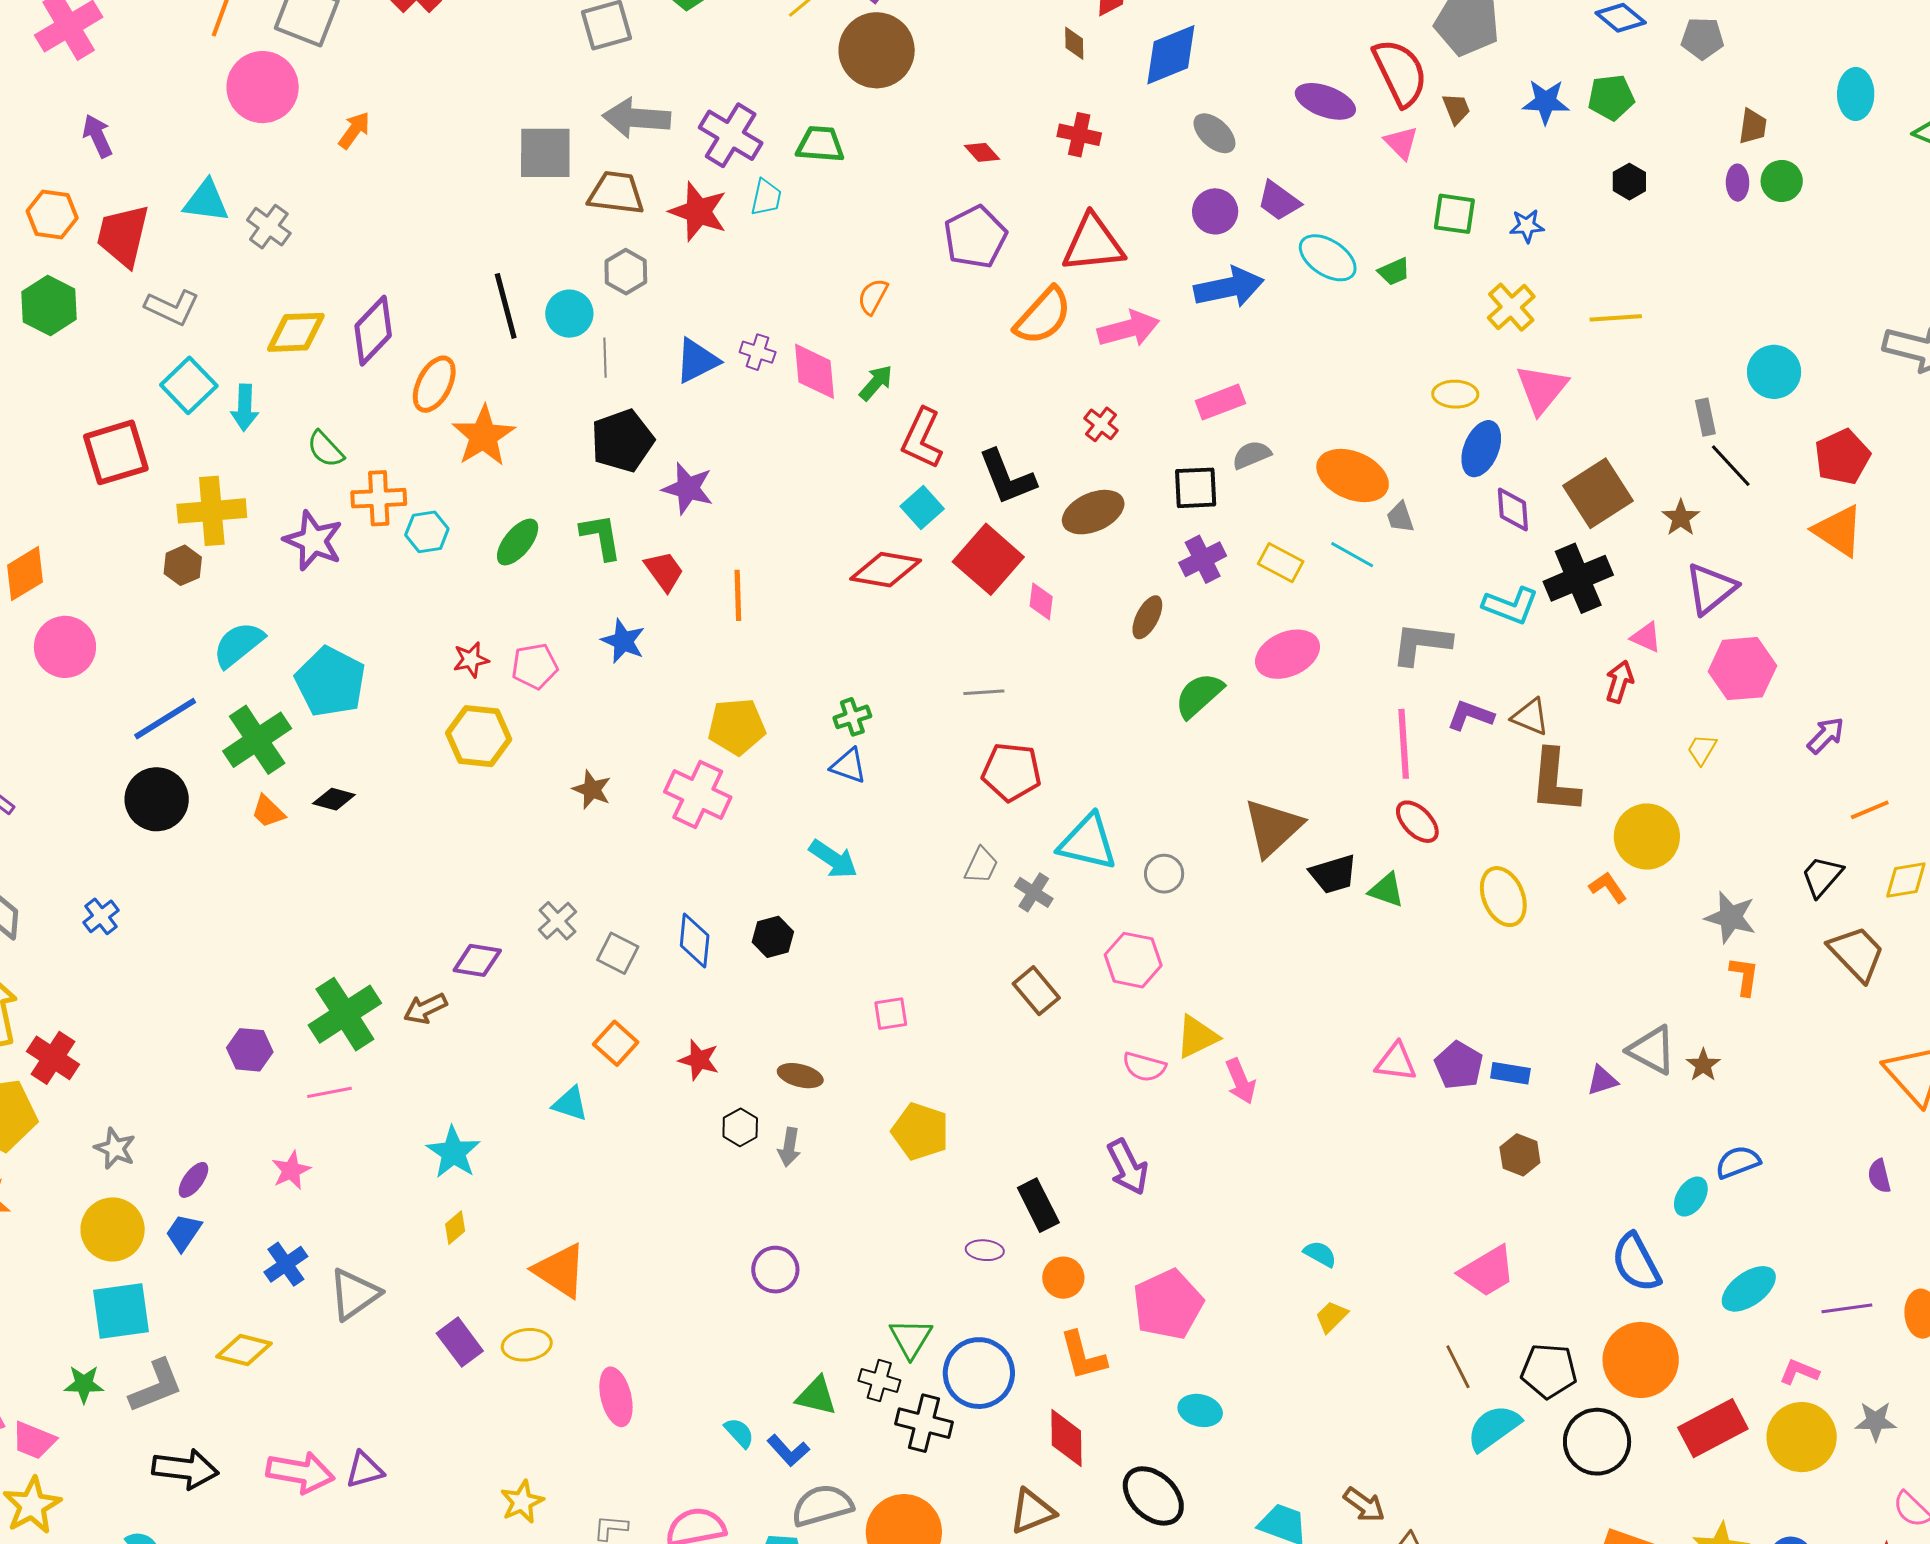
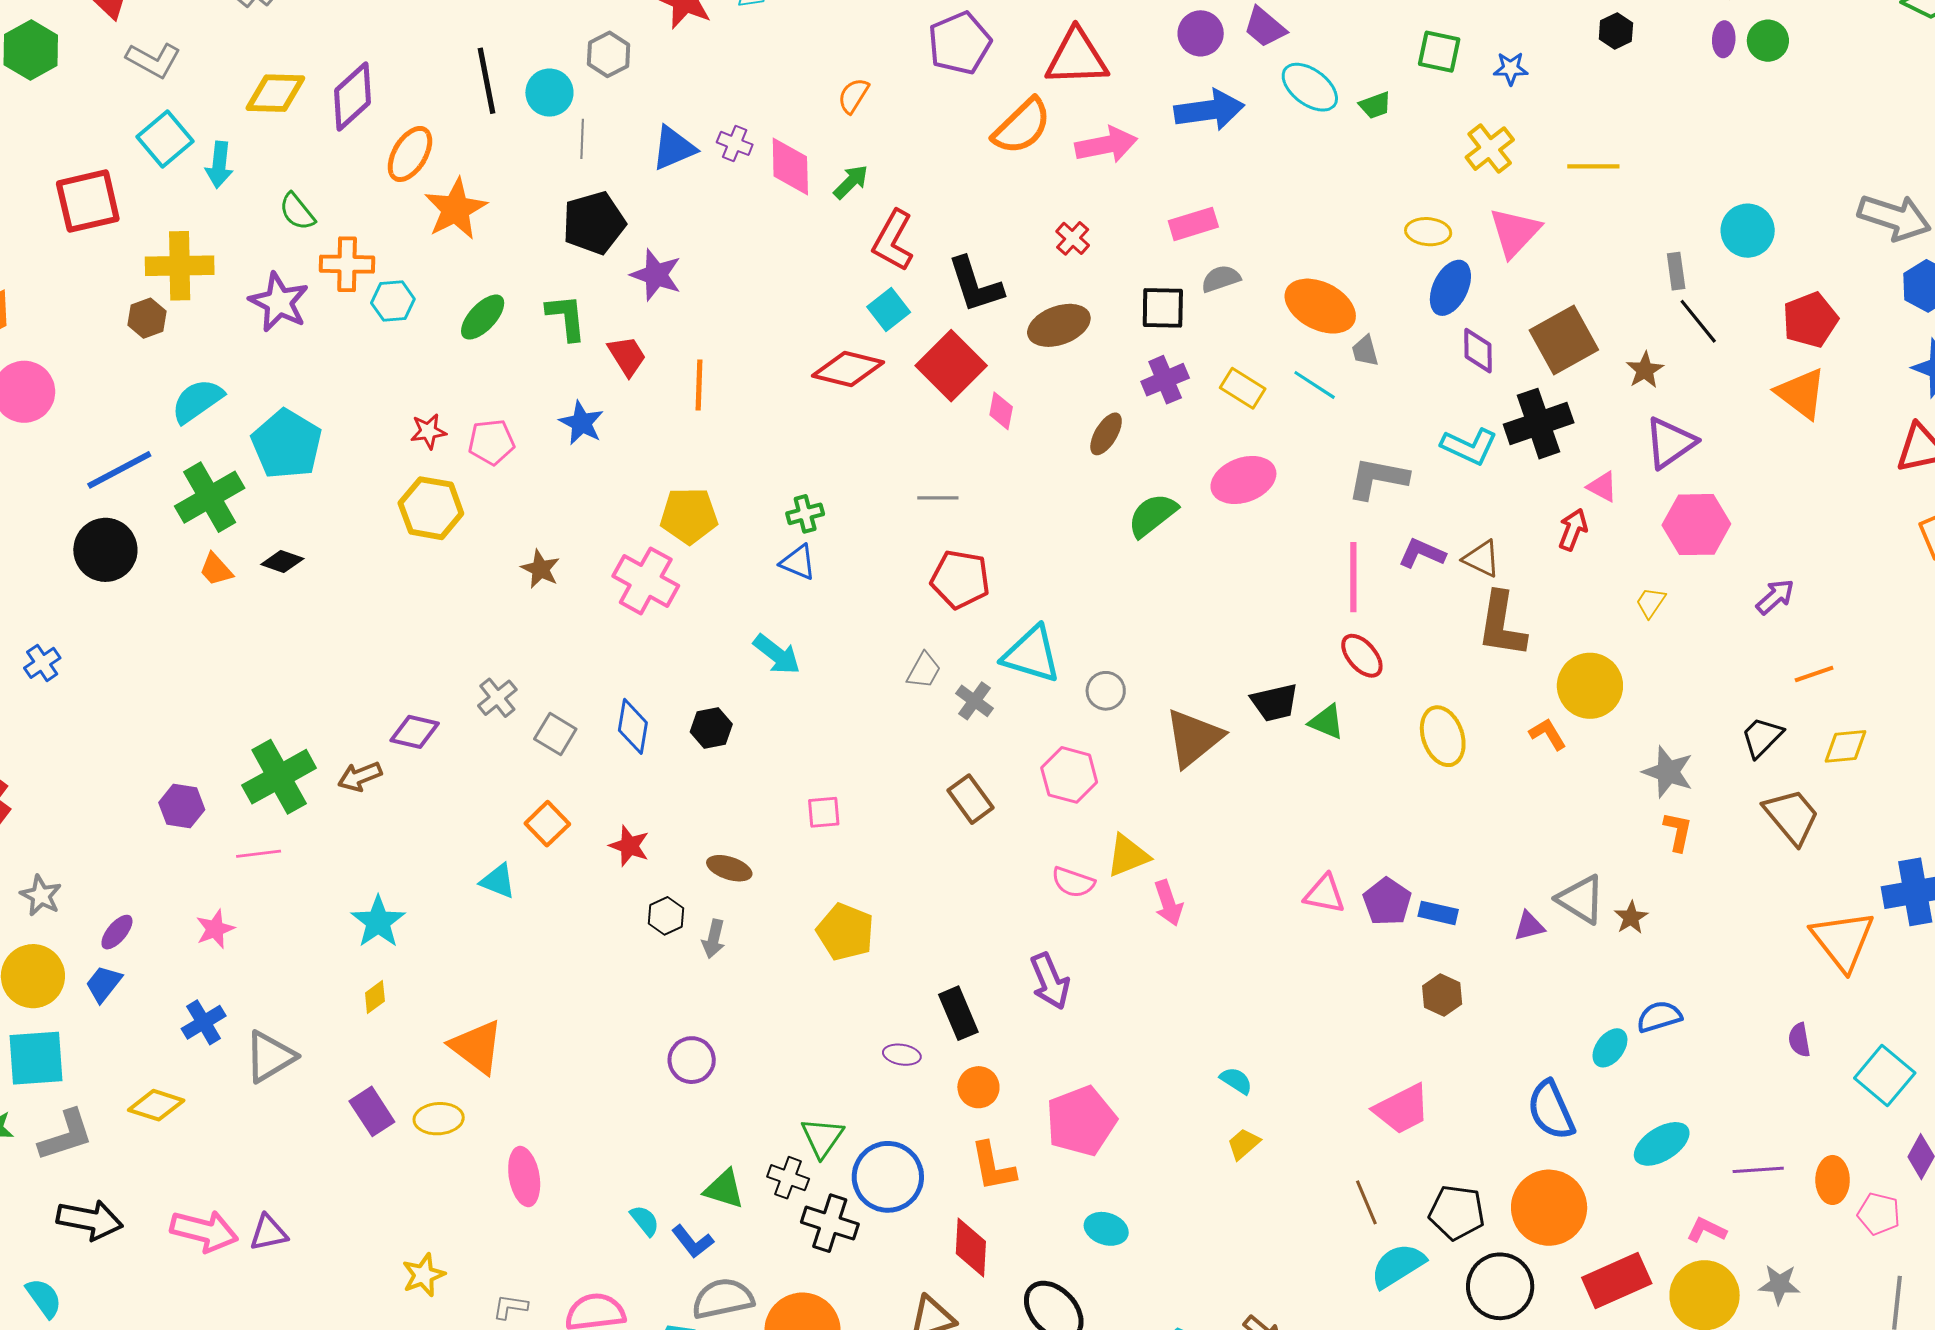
brown triangle: (1273, 828) -> (1194, 738), moved

